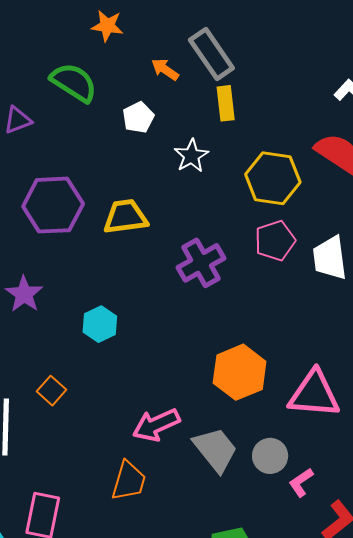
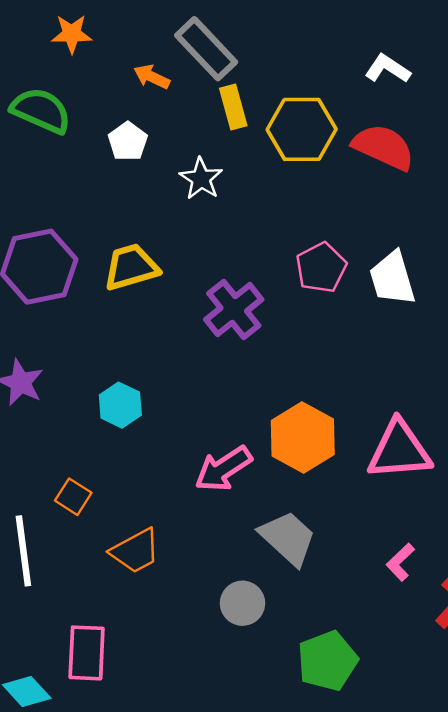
yellow hexagon: (273, 178) -> (302, 129), moved
pink arrow: (156, 425) -> (223, 469), moved
gray circle: (270, 456) -> (243, 603), moved
orange trapezoid: (129, 481) -> (135, 551), moved, turned 54

